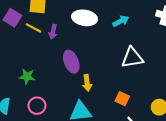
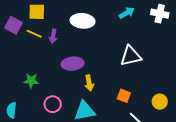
cyan arrow: (121, 21) -> (127, 13), moved
purple ellipse: (71, 62) -> (73, 64), turned -70
pink circle: (37, 106) -> (53, 104), moved

